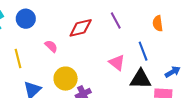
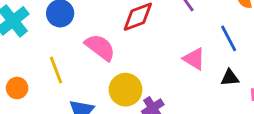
pink semicircle: (51, 46) -> (100, 47), size x1.6
black triangle: (141, 79) -> (230, 78), size x0.6

